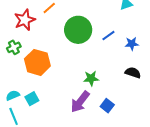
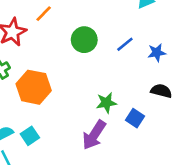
green circle: (78, 30) -> (84, 40), size x0.7
blue square: (107, 106) -> (135, 118), moved

